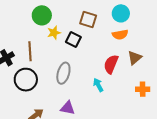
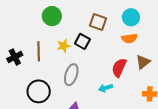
yellow star: (54, 33) -> (64, 46), moved
black circle: (26, 80) -> (39, 91), moved
cyan arrow: (98, 85) -> (106, 88), turned -80

